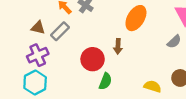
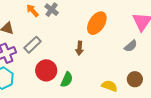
gray rectangle: (60, 31) -> (33, 45), moved
red circle: (93, 59) -> (46, 70), moved

